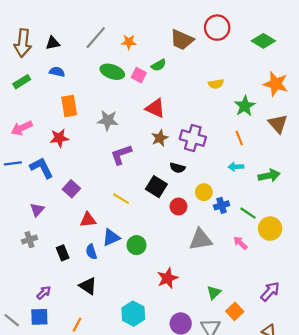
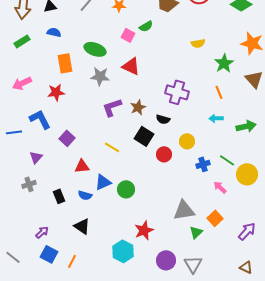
green ellipse: (112, 72) -> (95, 49), moved
red triangle: (155, 108) -> (131, 66), moved
brown star: (160, 138) -> (138, 107), moved
blue line: (13, 163) -> (14, 132), moved
blue cross: (222, 205) -> (203, 164), moved
gray triangle: (201, 240) -> (184, 210), moved
blue semicircle: (91, 252) -> (85, 195), turned -56
red star: (167, 278) -> (144, 230), moved
orange square: (235, 311) -> (215, 218), moved
blue square: (39, 317) -> (49, 254), moved, turned 30

